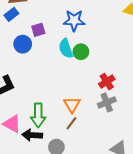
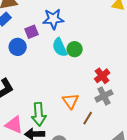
blue star: (74, 20) -> (53, 19), moved
brown line: (71, 123) -> (88, 118), moved

